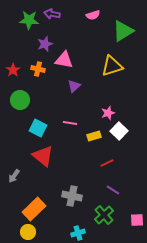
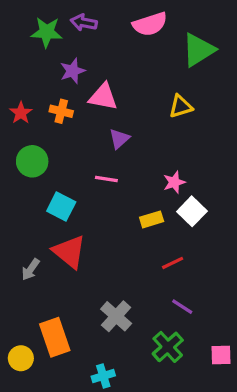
pink semicircle: (93, 15) -> (150, 24), size x1.5
yellow triangle: (112, 66) -> (181, 106), size x0.7
pink line: (70, 123) -> (106, 179), moved
gray arrow: (14, 176) -> (31, 269), moved
gray cross: (72, 196) -> (116, 316), turned 30
orange rectangle: (34, 209) -> (55, 337), turned -65
yellow circle: (28, 232) -> (21, 358), moved
cyan cross: (78, 233) -> (103, 376), moved

